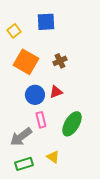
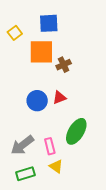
orange square: (26, 62) -> (41, 52), moved, turned -30
pink rectangle: (41, 120) -> (50, 146), moved

